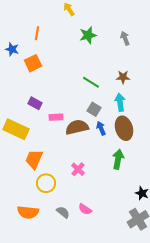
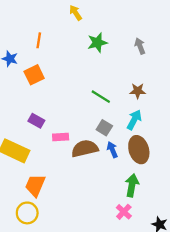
cyan arrow: (120, 102) -> (134, 120), turned 36
pink cross: (78, 169) -> (124, 212), moved
yellow circle: (46, 183) -> (27, 213), moved

